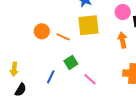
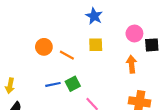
yellow square: (88, 25) -> (96, 45), size x0.6
blue line: (51, 77) -> (53, 84), moved, turned 48

